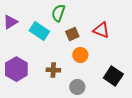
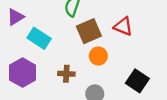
cyan rectangle: (39, 31) -> (39, 38), moved
brown square: (72, 34) -> (89, 31), size x1.5

